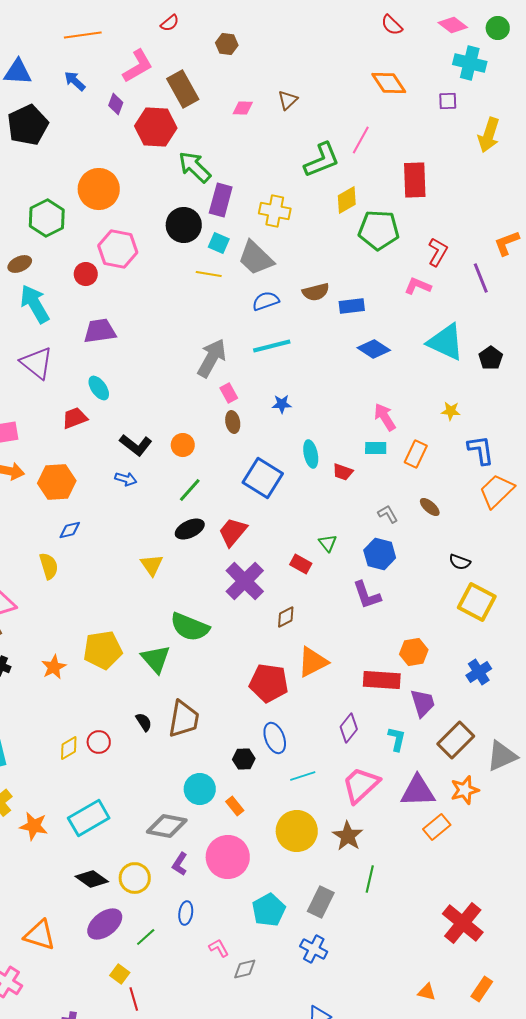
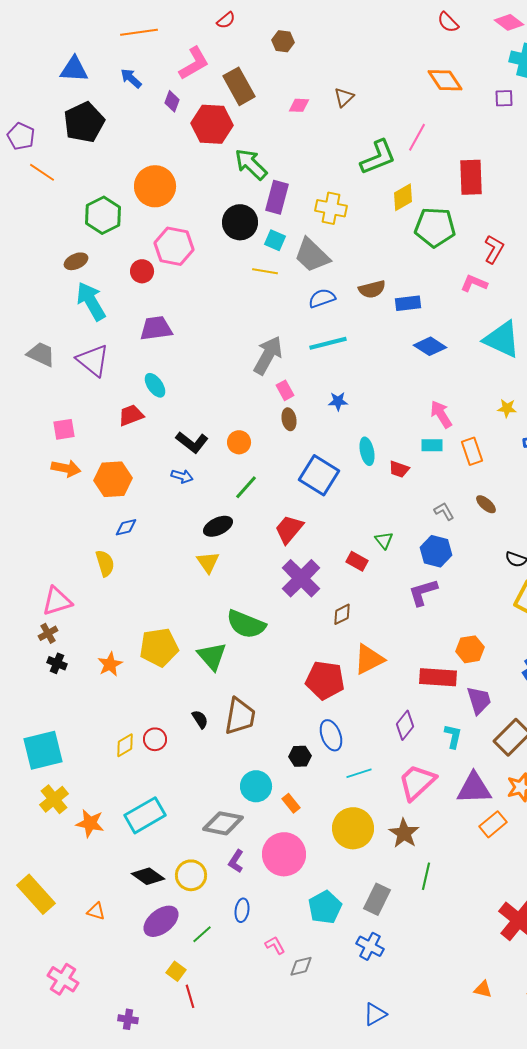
orange rectangle: (416, 454) -> (472, 451), turned -44
black ellipse: (190, 529) -> (218, 526), moved
purple L-shape: (367, 595) -> (423, 592), turned 92
orange triangle: (40, 935) -> (96, 911), moved, size x0.6

